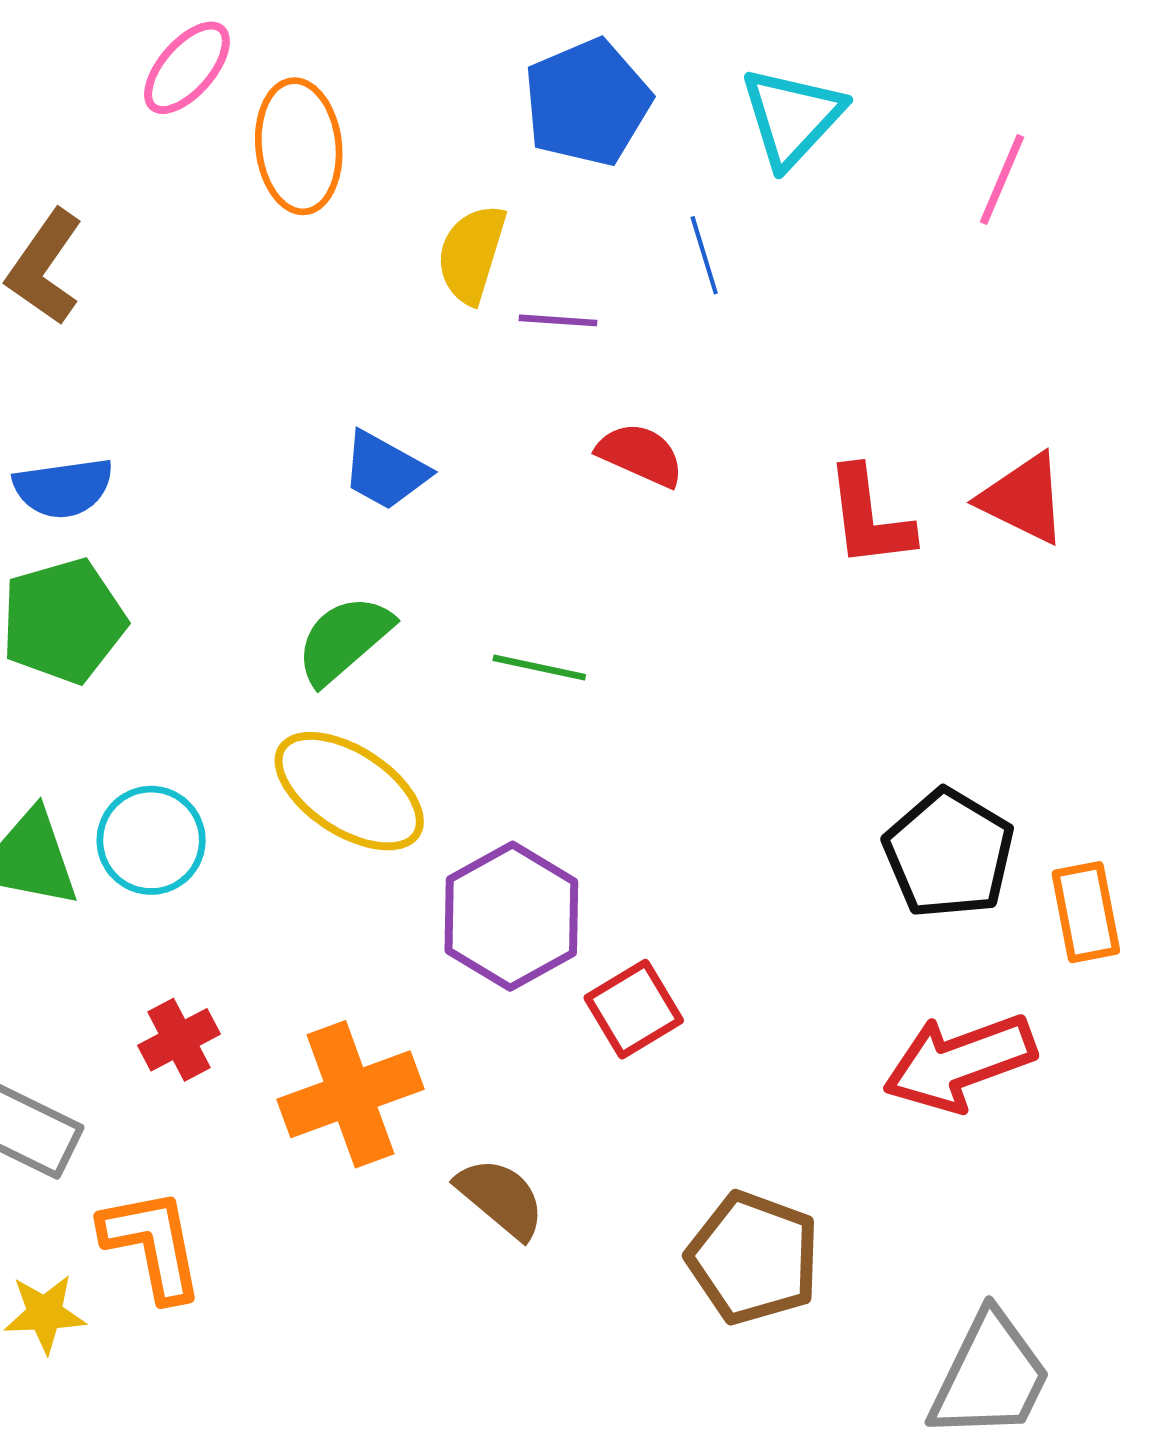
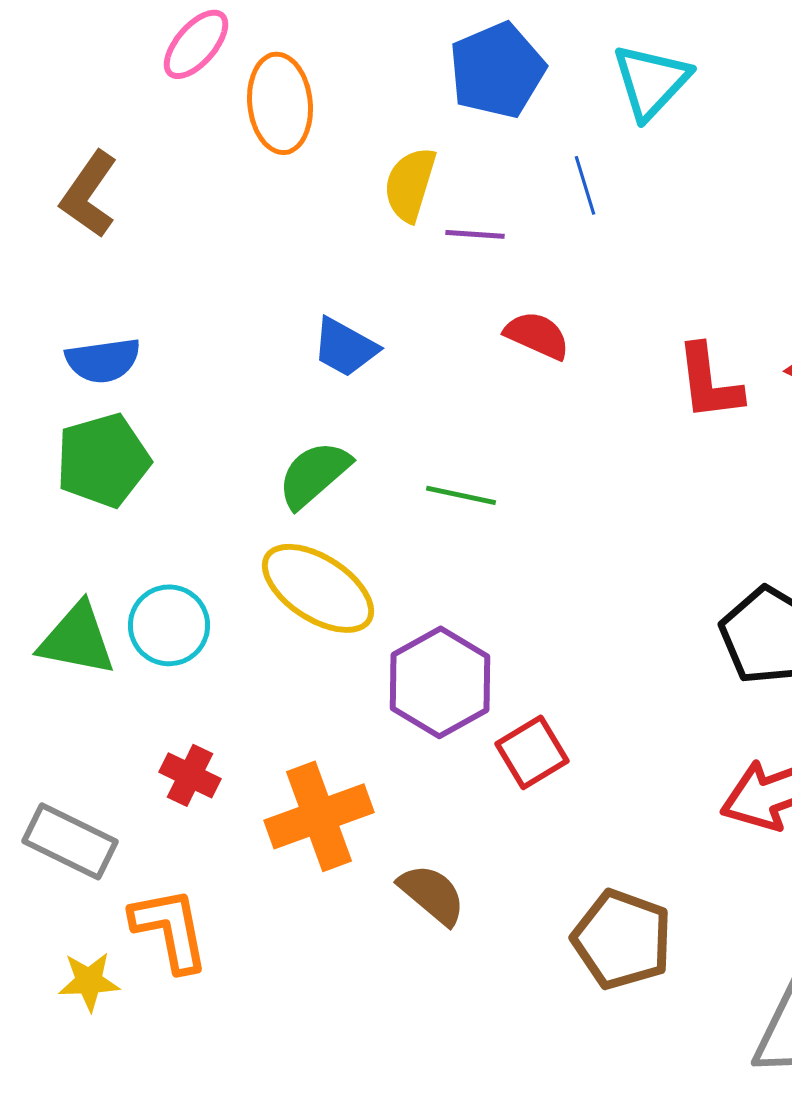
red cross: (179, 1040) -> (190, 775), turned -36

